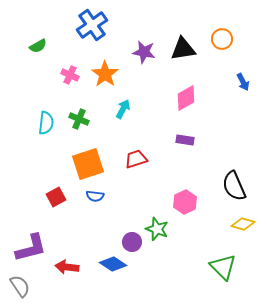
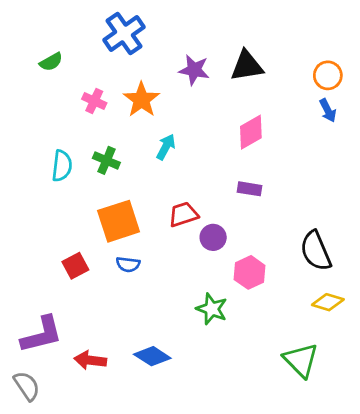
orange circle: (222, 39) -> (328, 75), moved
purple circle: (132, 242) -> (213, 237), moved

